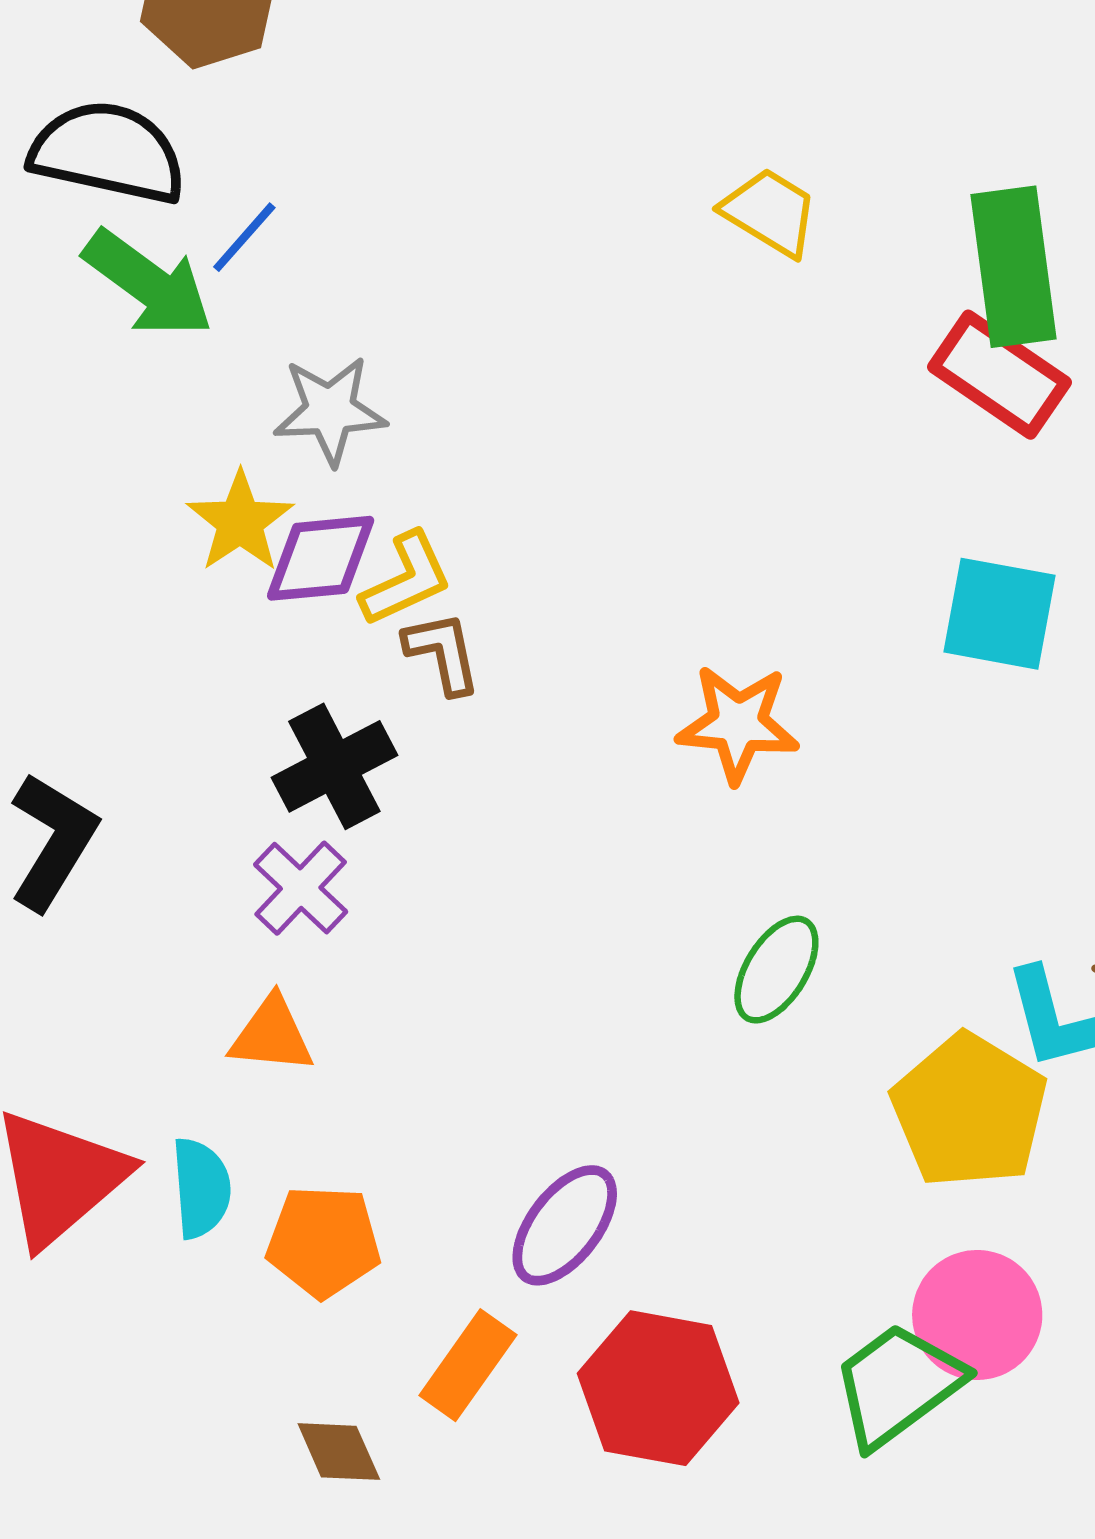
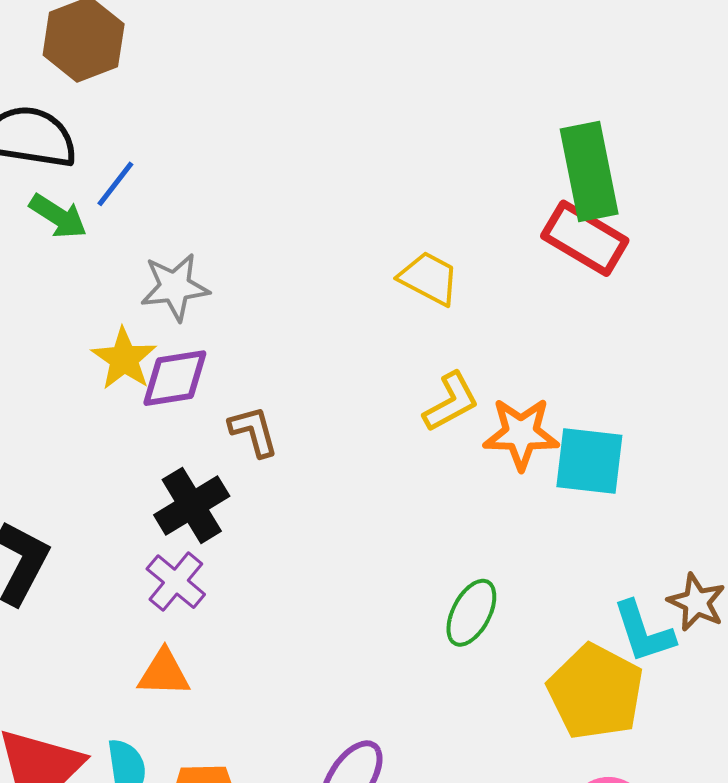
yellow trapezoid: (770, 212) -> (429, 278), moved
green arrow: (148, 284) -> (58, 216), size x0.7
yellow L-shape: (406, 579) -> (451, 402), moved
cyan square: (999, 614) -> (589, 461), moved
orange star: (738, 724) -> (521, 434), moved

